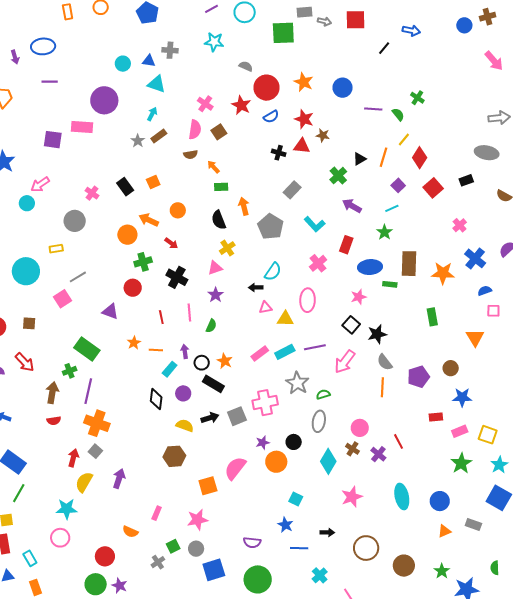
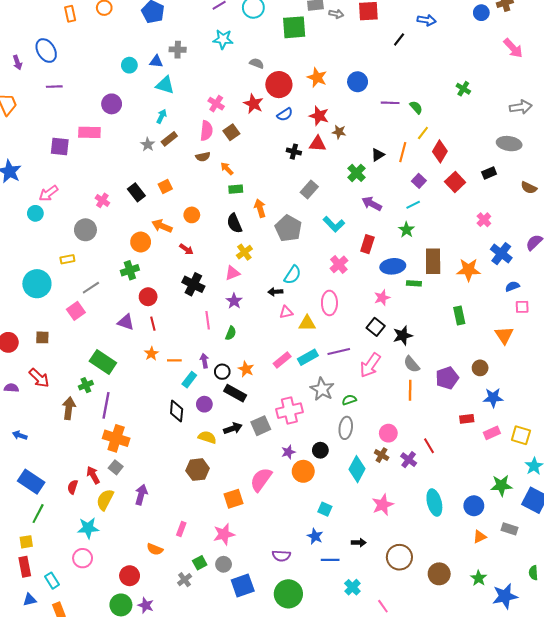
blue ellipse: (43, 46) -> (46, 51), turned 65
green cross: (417, 98) -> (463, 89), moved
purple circle: (104, 100) -> (112, 104), size x0.7
green cross: (143, 262) -> (130, 270), moved
red line: (161, 317) -> (153, 324), moved
red semicircle: (54, 421) -> (73, 487), moved, turned 120
red arrow: (73, 458) -> (93, 475), turned -42
green star: (461, 463) -> (501, 485), moved, turned 30

